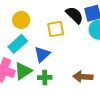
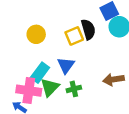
black semicircle: (74, 15) -> (88, 29), moved, turned 42
cyan rectangle: (18, 44) -> (40, 73), moved

